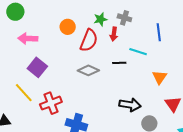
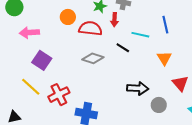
blue line: (159, 32) -> (165, 25), moved
red semicircle: (89, 40) -> (90, 28), turned -100
black line: (119, 63) -> (123, 48), turned 40

